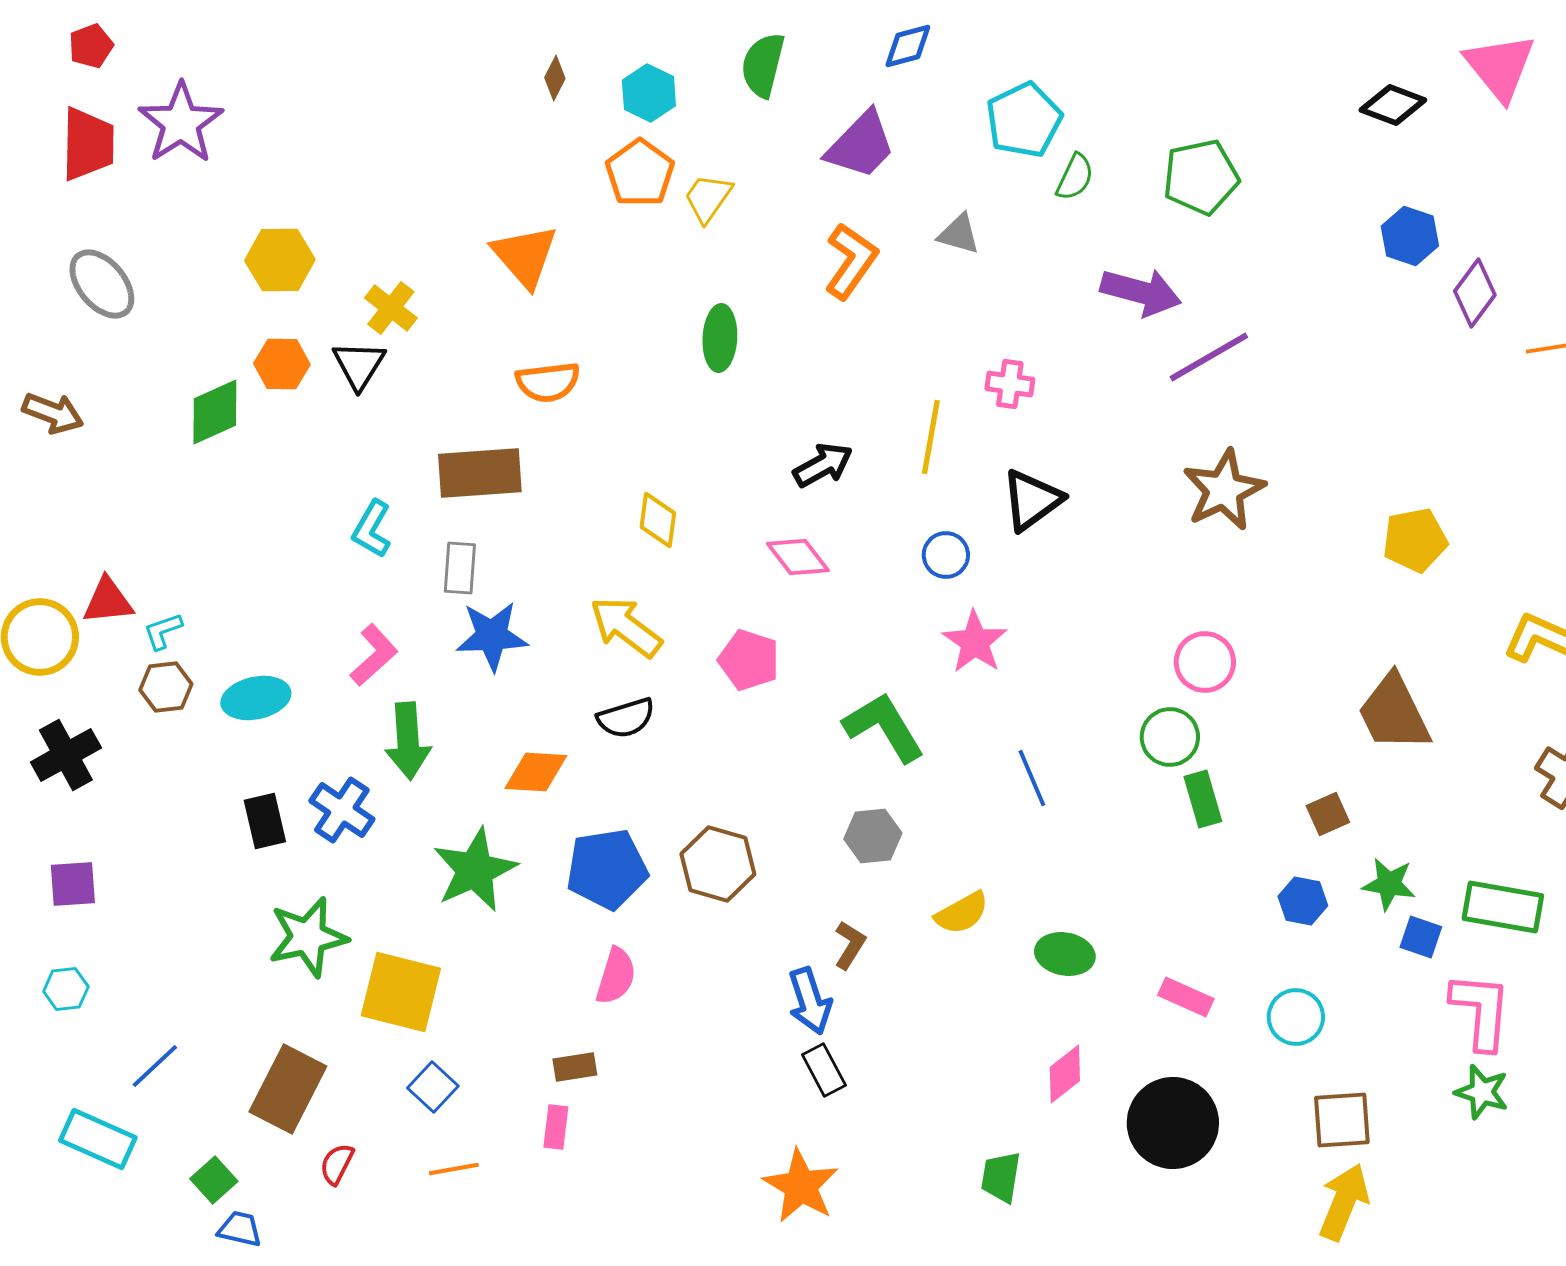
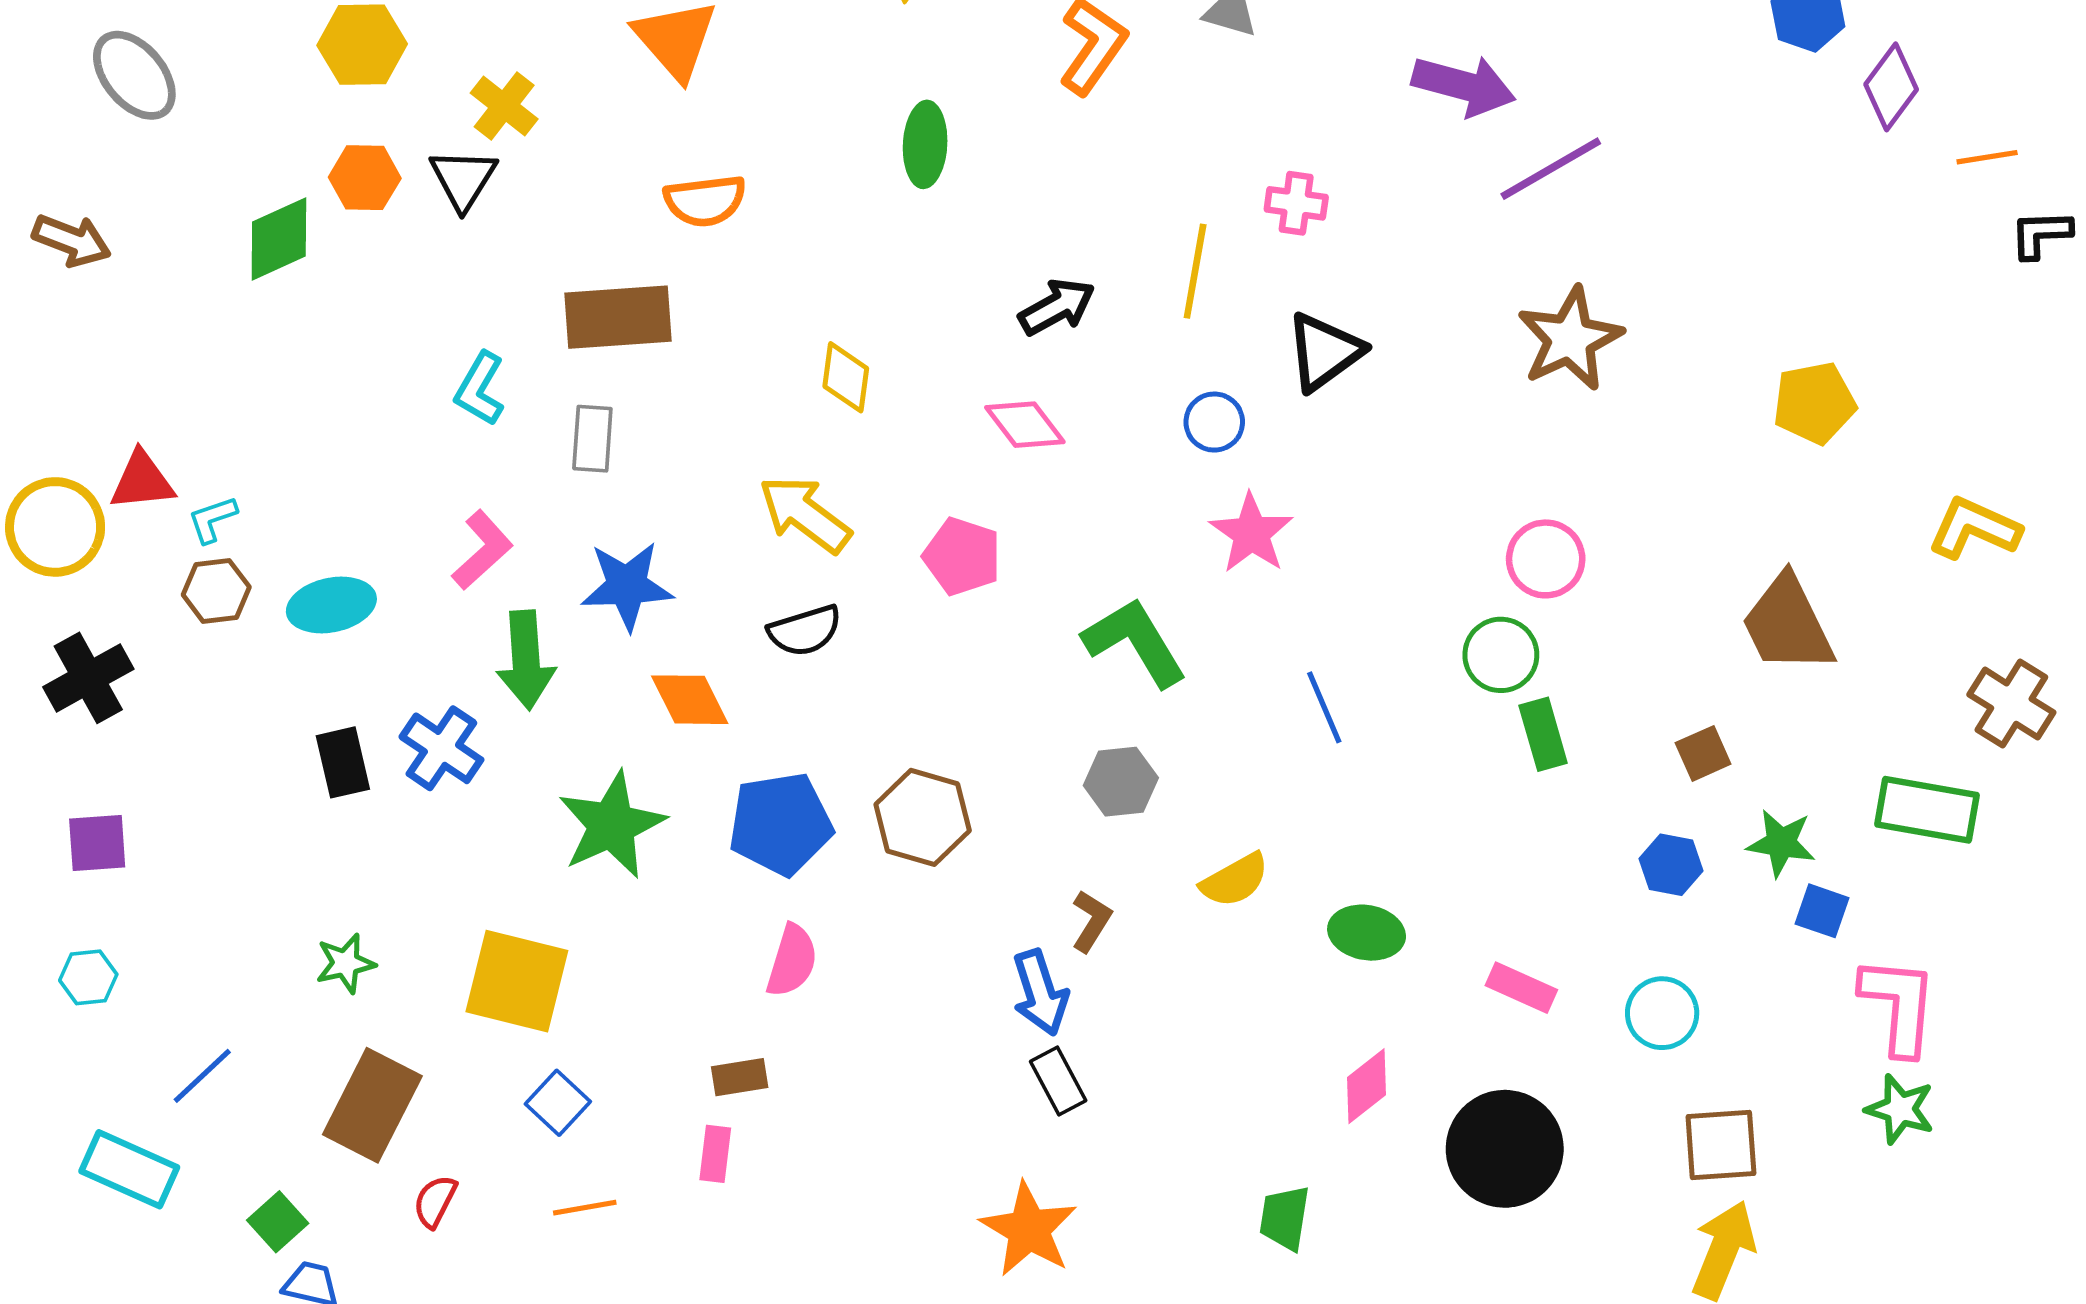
blue star: (492, 636) -> (627, 586), moved
orange diamond: (536, 772) -> (690, 700), turned 60
green rectangle: (1503, 907) -> (1927, 810), moved
green star: (308, 937) -> (345, 963), moved, size x0.6

